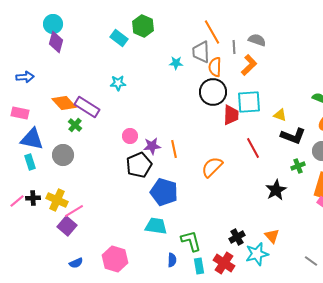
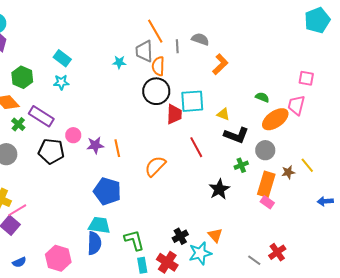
green hexagon: (143, 26) -> (22, 77), moved
cyan rectangle: (119, 38) -> (62, 58), moved
orange L-shape: (249, 65) -> (220, 64), moved
purple rectangle: (87, 107) -> (41, 116), moved
black pentagon: (139, 165) -> (51, 151), moved, turned 30
blue semicircle: (172, 260) -> (94, 243), moved, size x1.6

